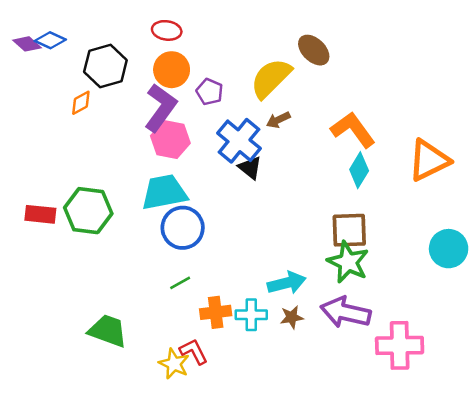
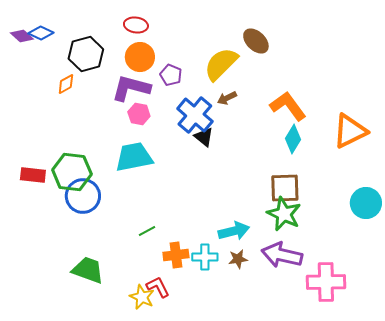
purple L-shape: (161, 108) -> (131, 88), turned -111
pink hexagon: (170, 140) -> (139, 114), size x0.7
blue circle: (183, 228) -> (83, 196), moved

